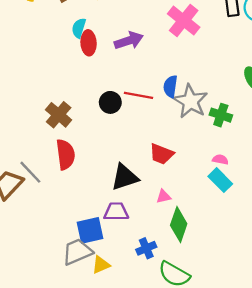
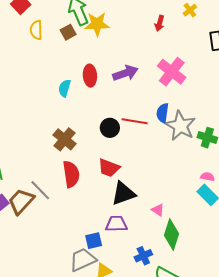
pink cross: (184, 20) -> (172, 72), moved
cyan semicircle: (79, 28) -> (65, 88), moved
red trapezoid: (162, 154) -> (109, 168), moved
pink triangle: (164, 196) -> (158, 210), turned 48
blue square: (90, 230) -> (94, 241), size x0.7

